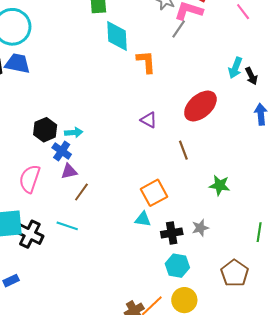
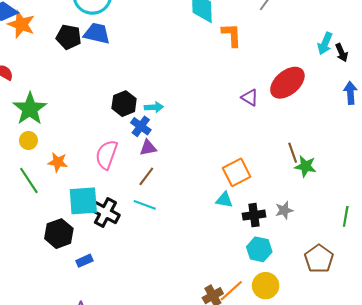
purple triangle: (149, 120) -> (250, 98), moved
brown line: (183, 150) -> (293, 153), moved
brown line: (81, 192) -> (146, 176), moved

